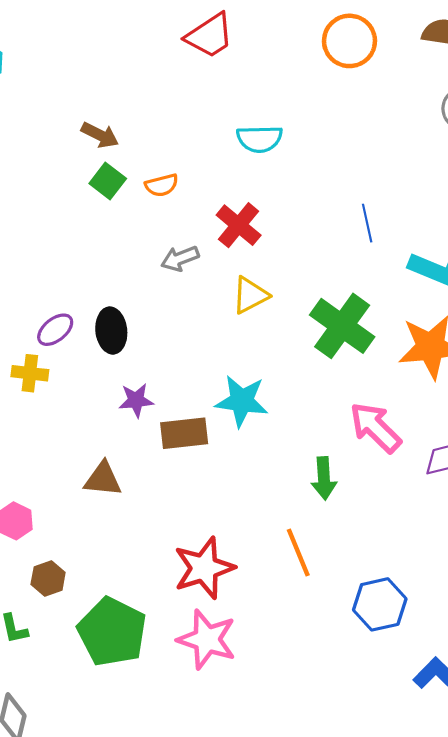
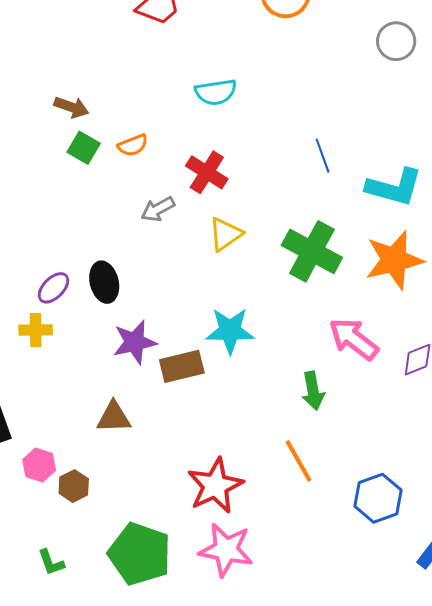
purple star: (136, 400) -> (135, 342), size x1.4
brown hexagon: (48, 578) -> (74, 486), moved

